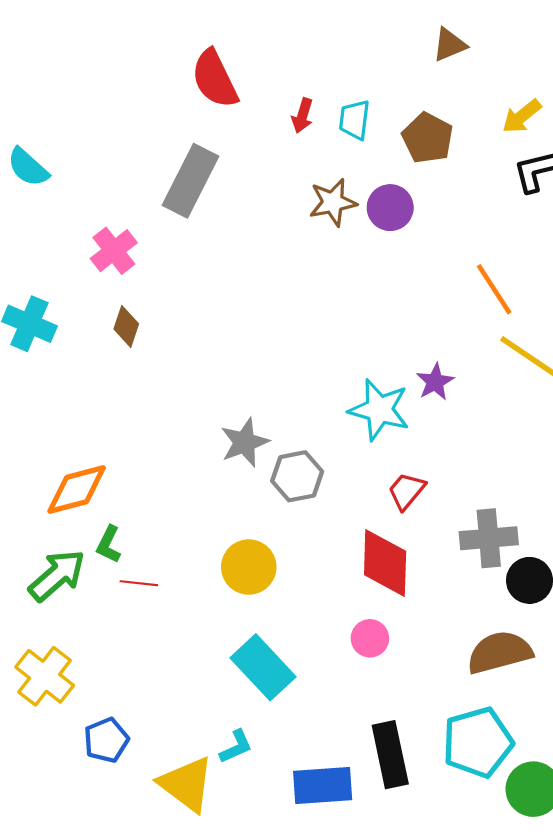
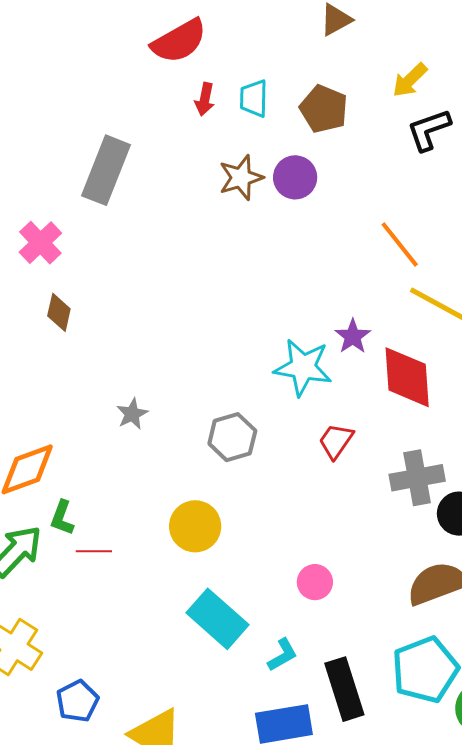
red semicircle: (215, 79) -> (179, 41), moved, turned -88
gray star: (245, 442) -> (132, 414), moved, size x0.7
red diamond: (385, 563) -> (407, 377), moved
cyan L-shape: (236, 747) -> (283, 655), moved

